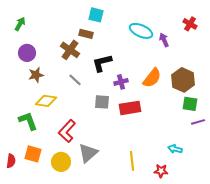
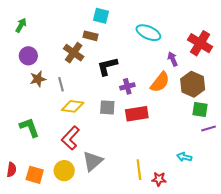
red cross: (190, 24) -> (200, 43), moved, size x1.6
purple arrow: (164, 40) -> (173, 59), moved
gray line: (75, 80) -> (61, 84), moved, turned 32
yellow diamond: (46, 101) -> (73, 106), moved
orange square: (33, 154) -> (35, 175), moved
red star: (161, 171) -> (159, 179), moved

